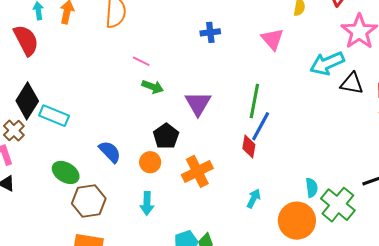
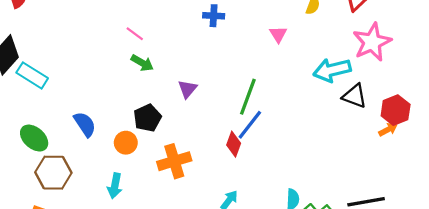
pink triangle: (272, 39) -> (278, 34), size x0.7
purple triangle: (198, 103) -> (187, 89), size x0.7

